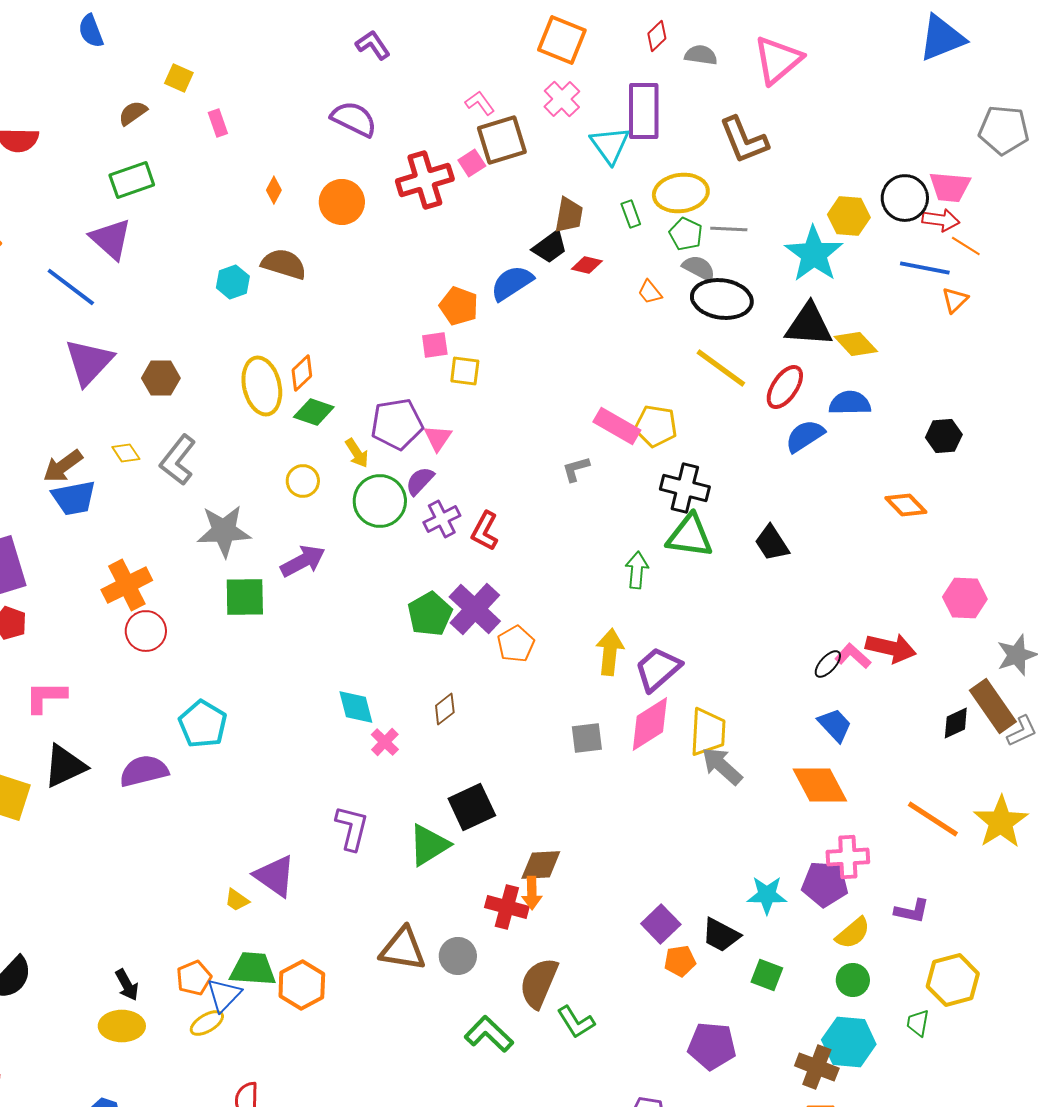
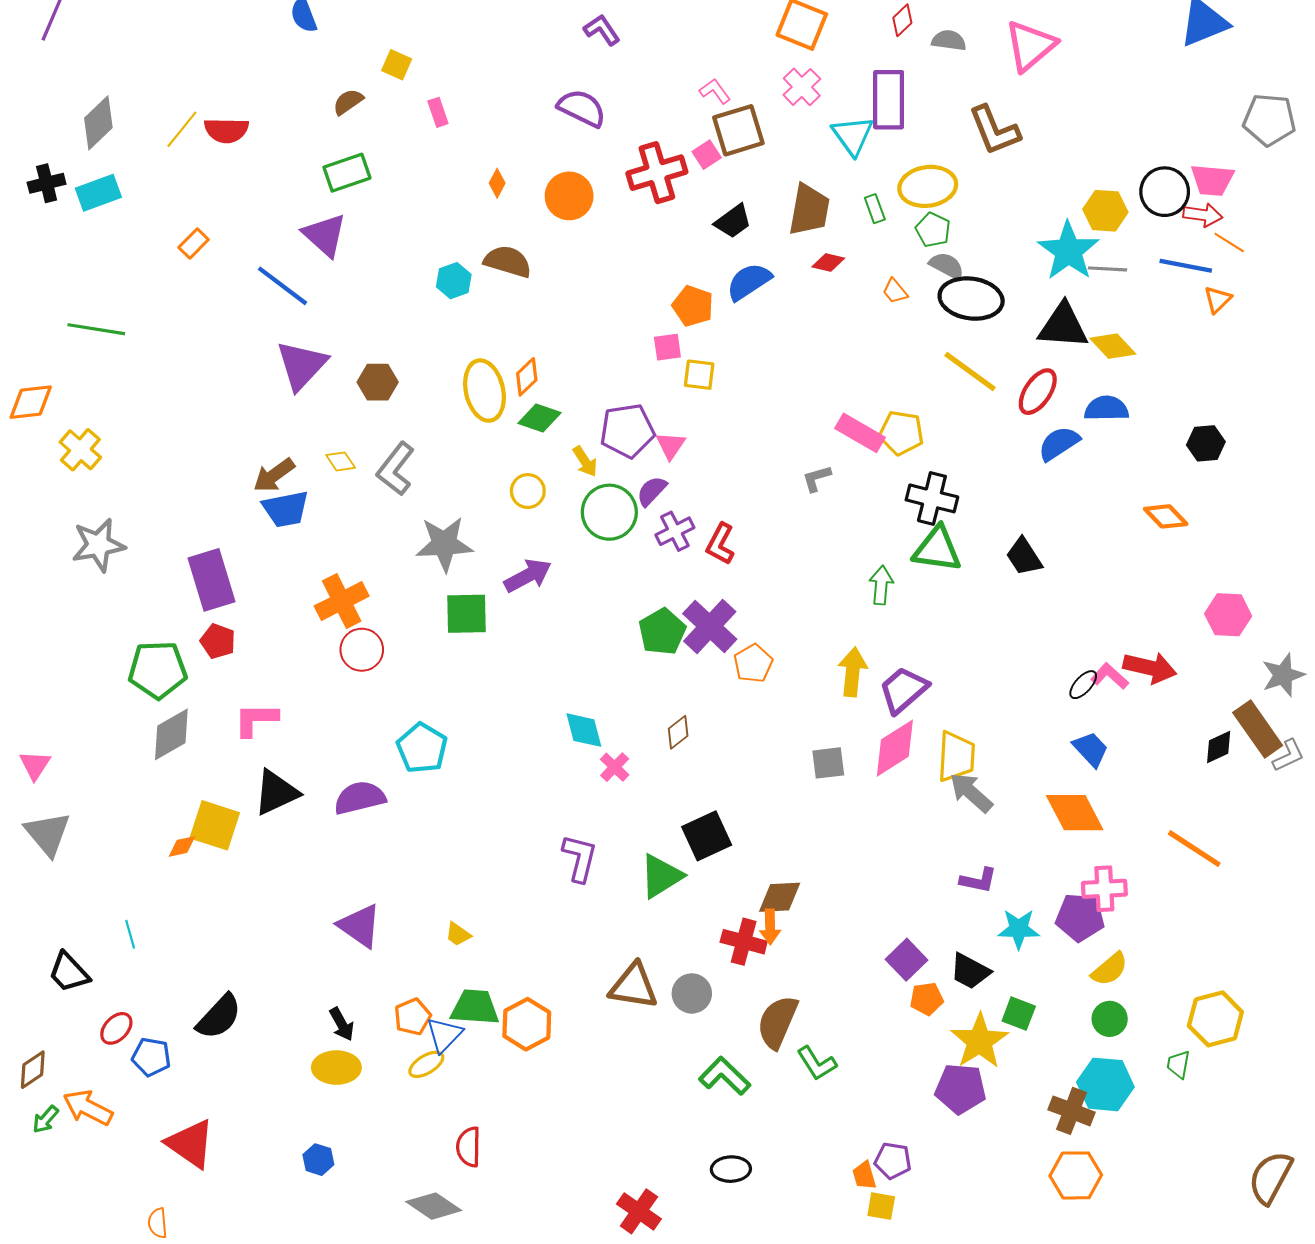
brown trapezoid: (569, 215) -> (809, 210), size x1.4
gray line: (729, 229) -> (1108, 269), moved
black trapezoid: (550, 247) -> (733, 221), moved
yellow star: (1001, 822) -> (980, 1041), moved
purple triangle: (275, 876) -> (360, 926), moved
purple L-shape: (912, 911) -> (978, 880), moved

